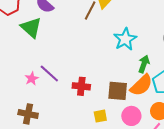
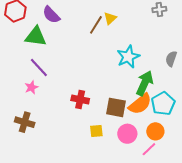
green triangle: (31, 28) -> (36, 36), turned -40
green arrow: (144, 64) -> (145, 83), size x1.4
purple line: (49, 73) -> (39, 68), moved

